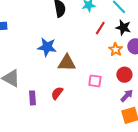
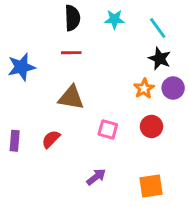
red line: (100, 28) -> (71, 53), moved, turned 48
blue star: (47, 47) -> (21, 67), moved, turned -30
purple arrow: (127, 96) -> (96, 177), moved

